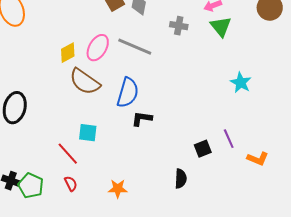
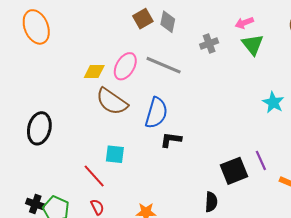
gray cross: (179, 26) -> (209, 43), turned -30
yellow diamond: (68, 53) -> (94, 71), turned 30
black square: (203, 149) -> (234, 171), size x1.5

